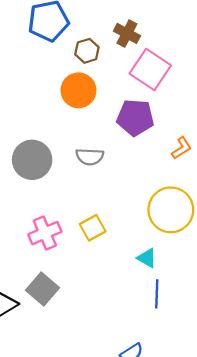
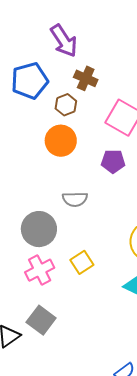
brown cross: (127, 33) -> (86, 78), moved
purple pentagon: (135, 117) -> (113, 161), size x0.7
gray circle: (32, 160) -> (39, 229), moved

